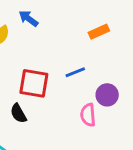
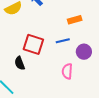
orange rectangle: (99, 32) -> (75, 20), moved
purple circle: (107, 95) -> (84, 52), moved

